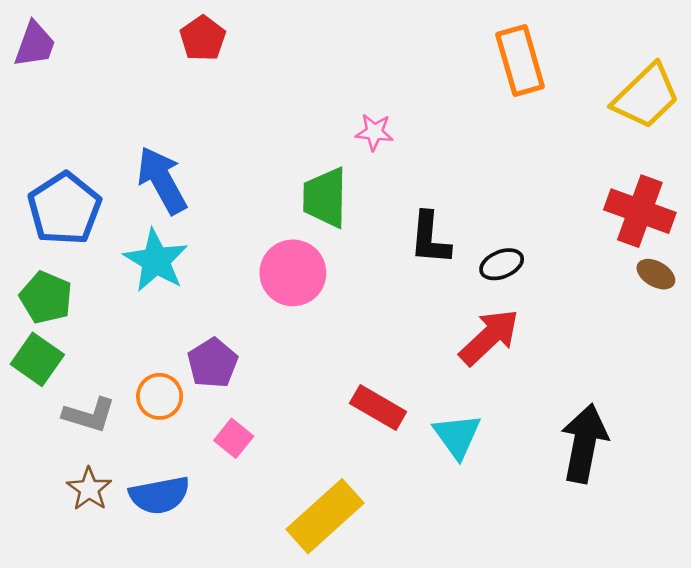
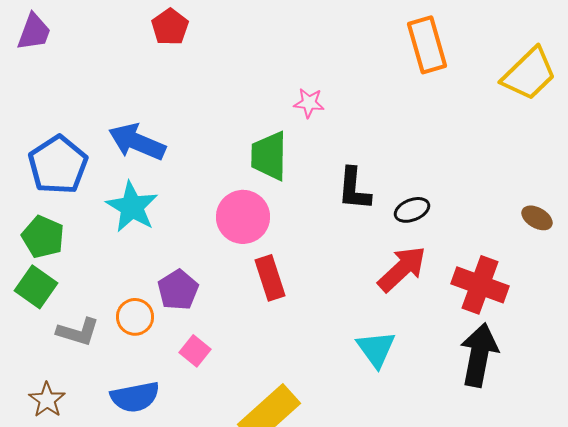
blue arrow: (162, 180) -> (137, 142), turned -38
red cross: (640, 211) -> (480, 285), moved
red rectangle: (378, 407) -> (270, 278), moved, turned 42
brown star: (89, 489) -> (47, 400), moved

